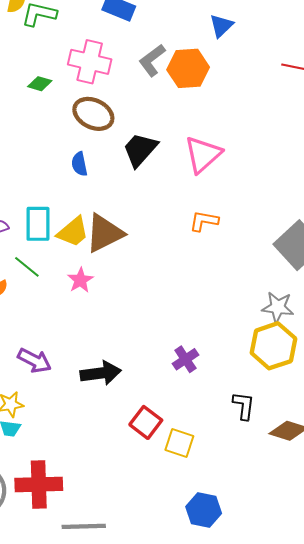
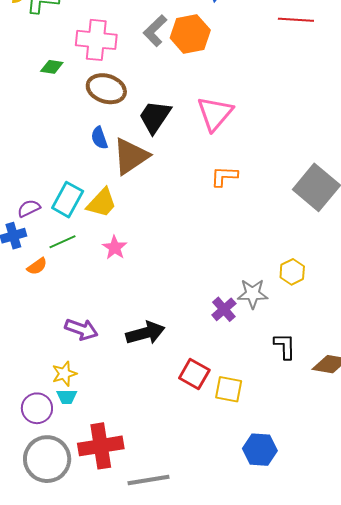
cyan rectangle: (38, 224) -> (68, 200), turned 36
brown triangle: (104, 233) -> (131, 156), moved
green line: (27, 267) -> (62, 242), turned -56
gray star: (278, 307) -> (253, 294), moved
yellow hexagon: (273, 346) -> (292, 272), moved, size x0.6

